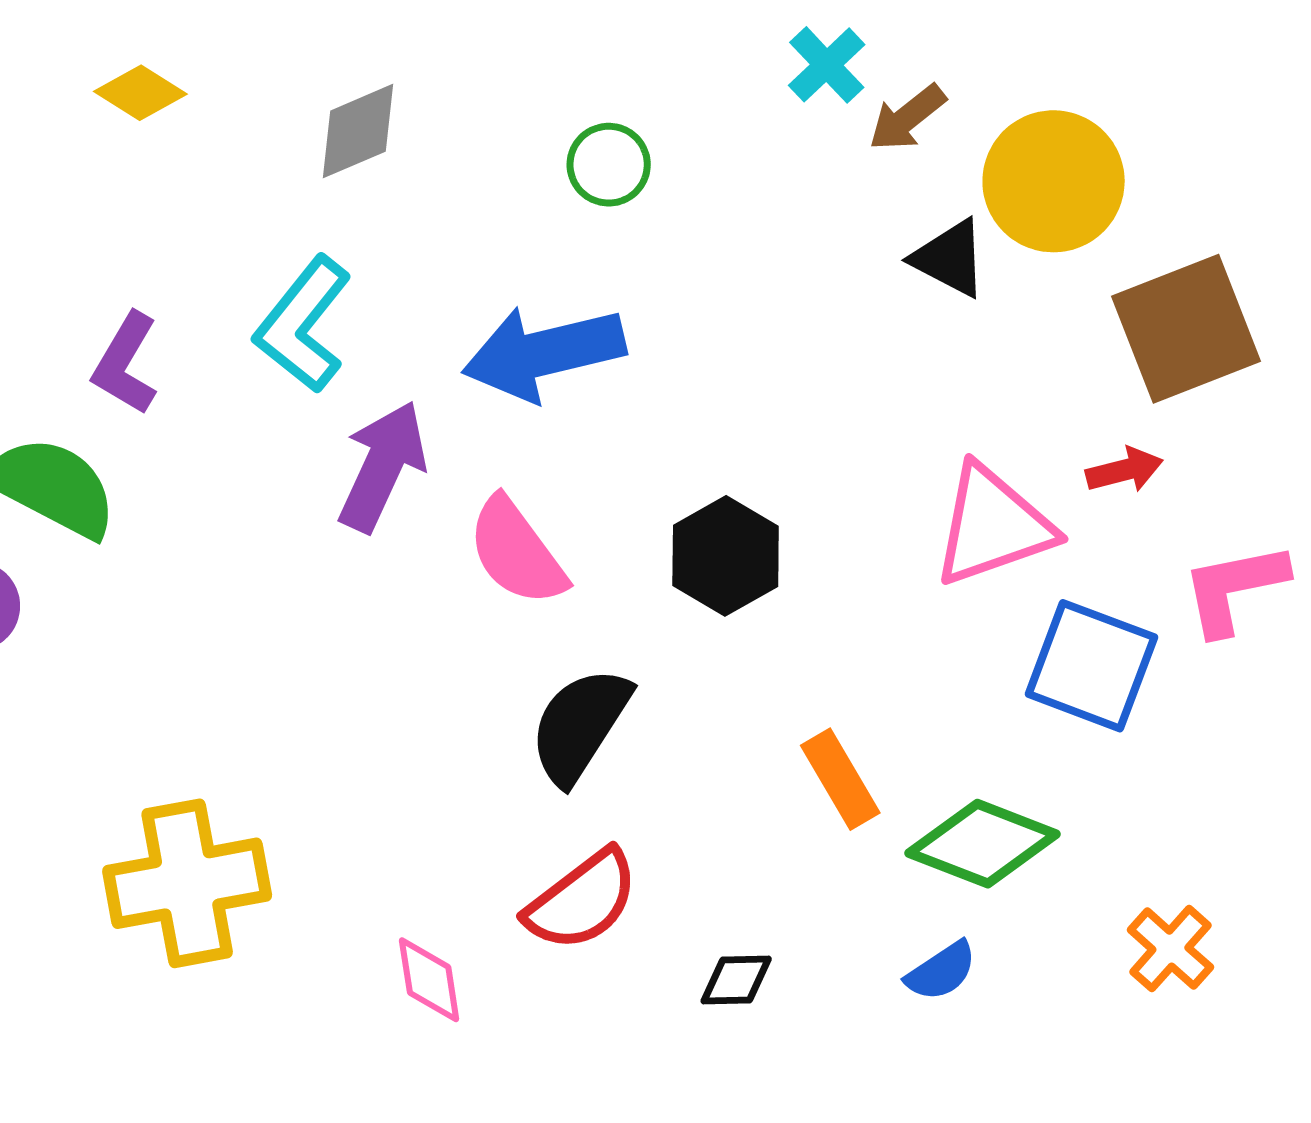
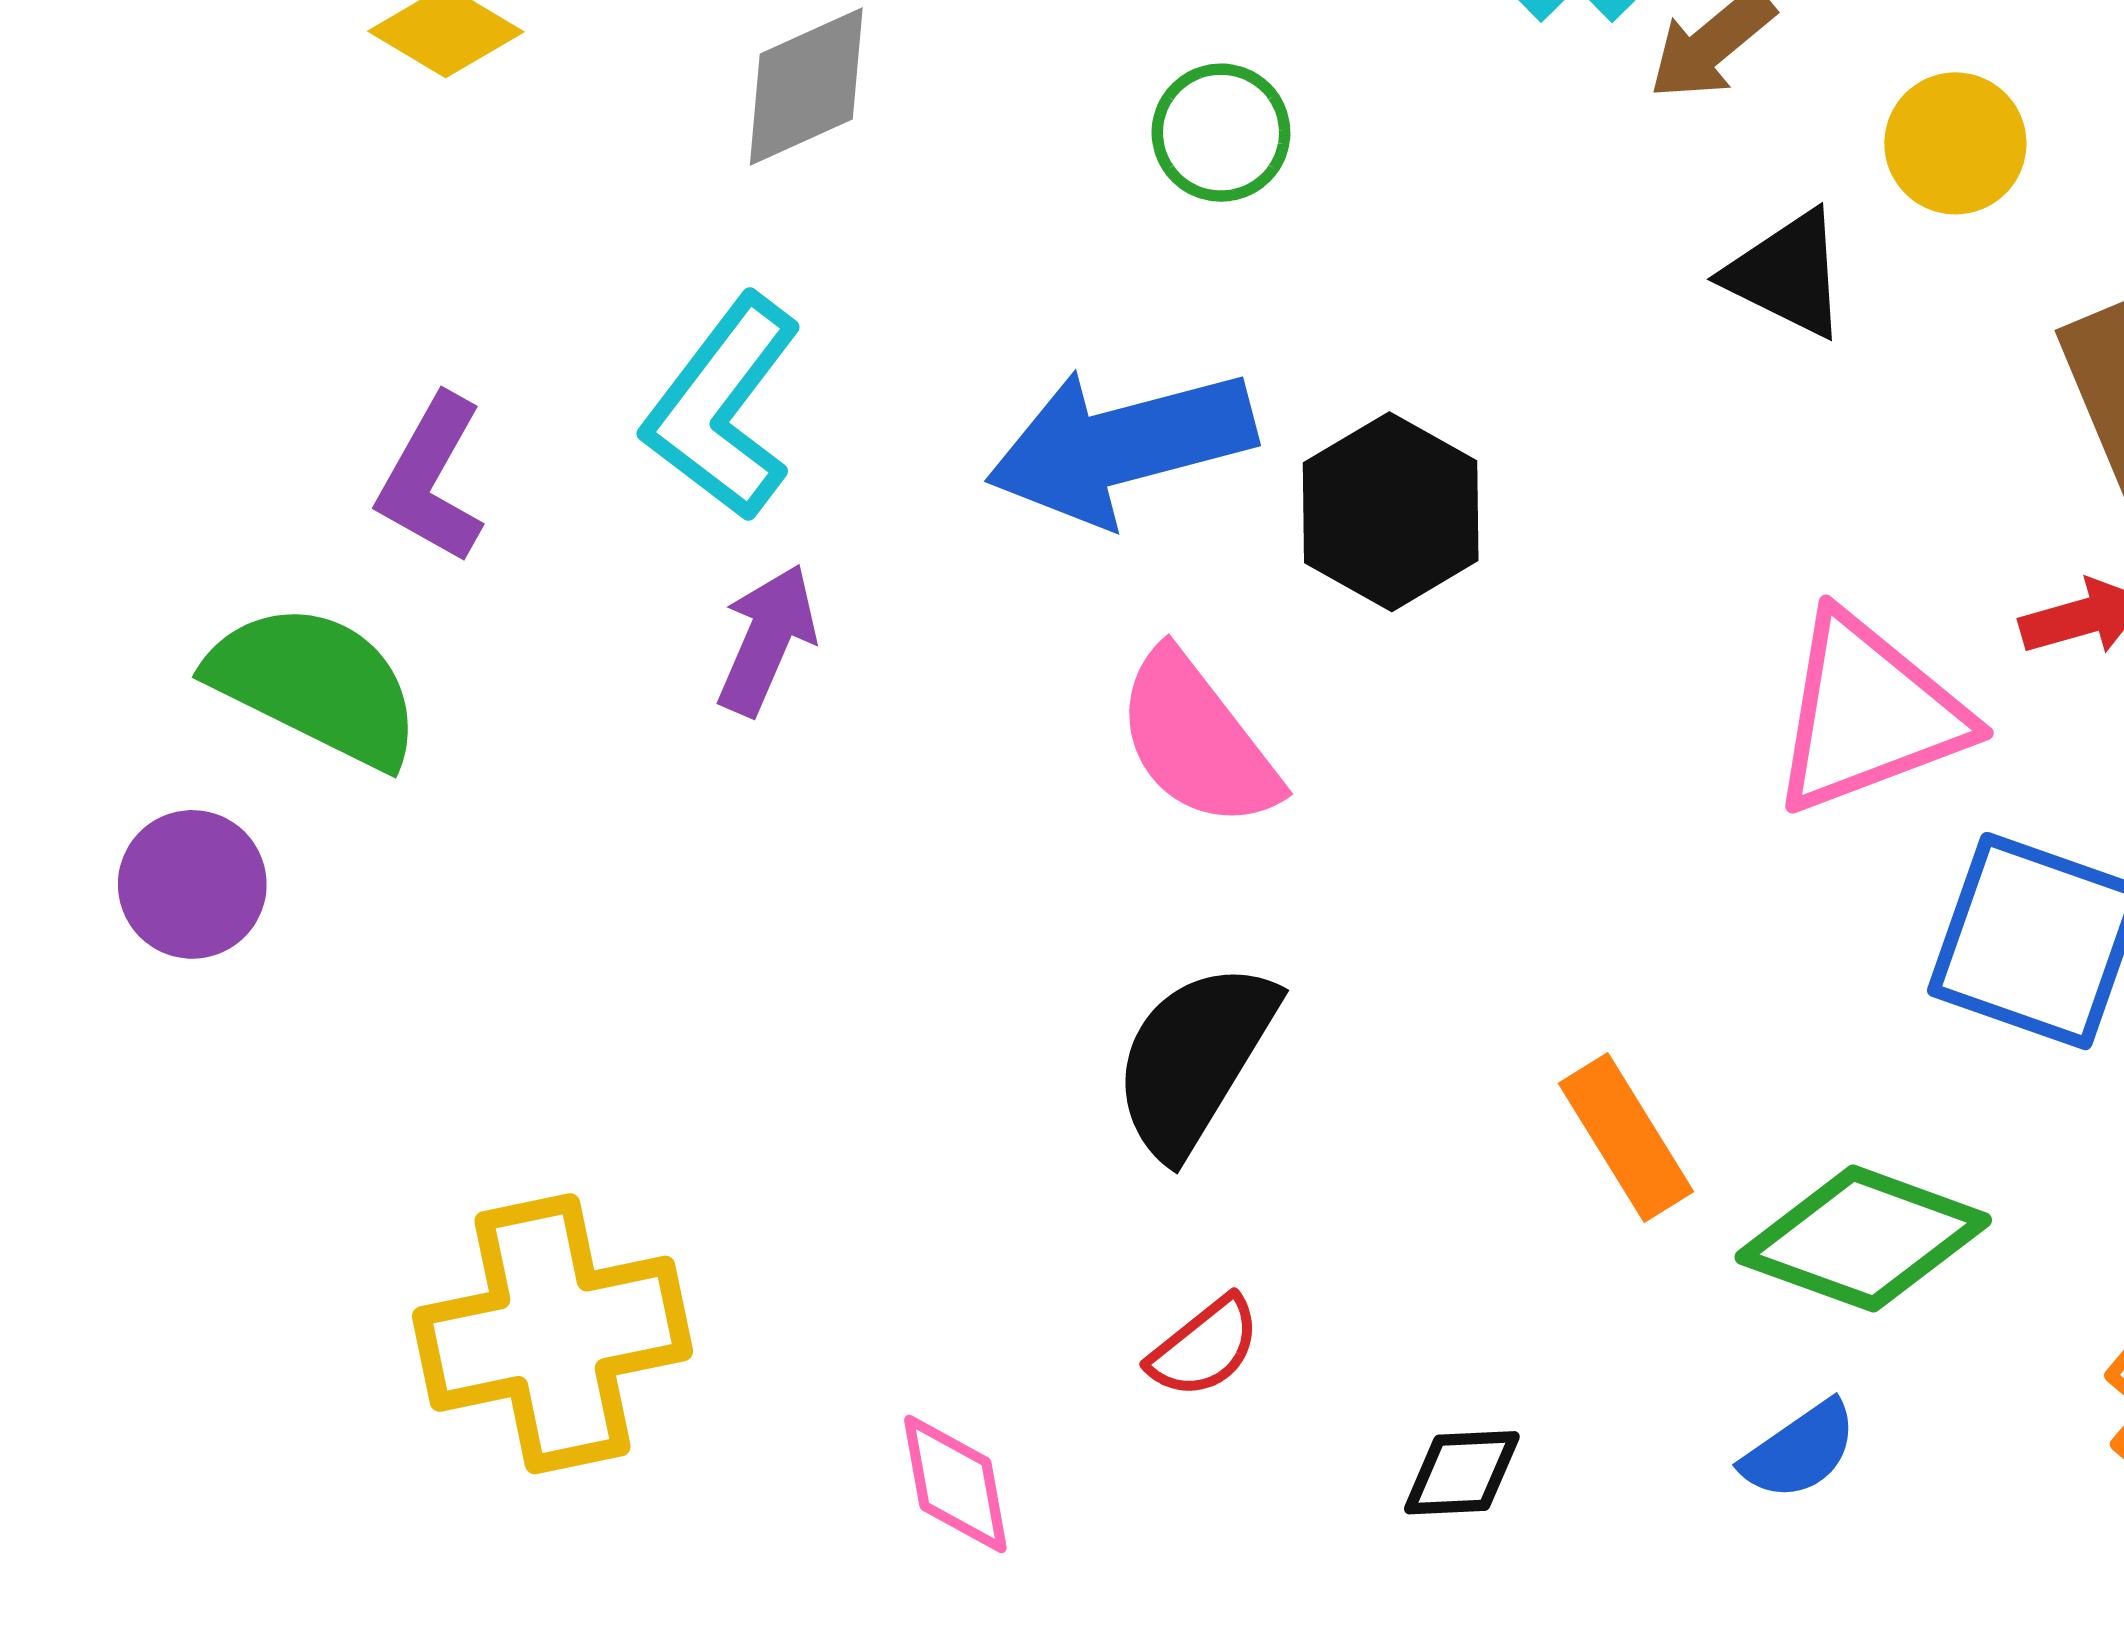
yellow circle: (1054, 181) -> (1955, 143), size x0.6
purple arrow: (382, 466) -> (767, 640), moved, size x0.7
pink semicircle: (517, 552) -> (1197, 740), moved
black hexagon: (726, 556) -> (1391, 512), moved
red semicircle: (582, 900) -> (1204, 1347), size x0.6

